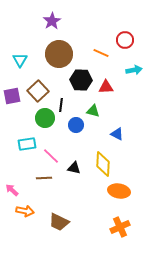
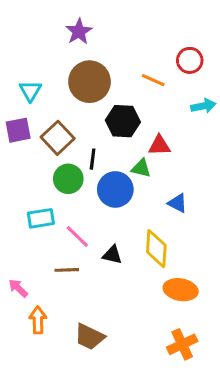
red triangle: (106, 87) -> (159, 145), moved
purple square: (12, 96) -> (18, 130), moved
blue circle: (76, 125) -> (115, 189), size x1.5
orange arrow: (25, 211) -> (38, 320), turned -102

